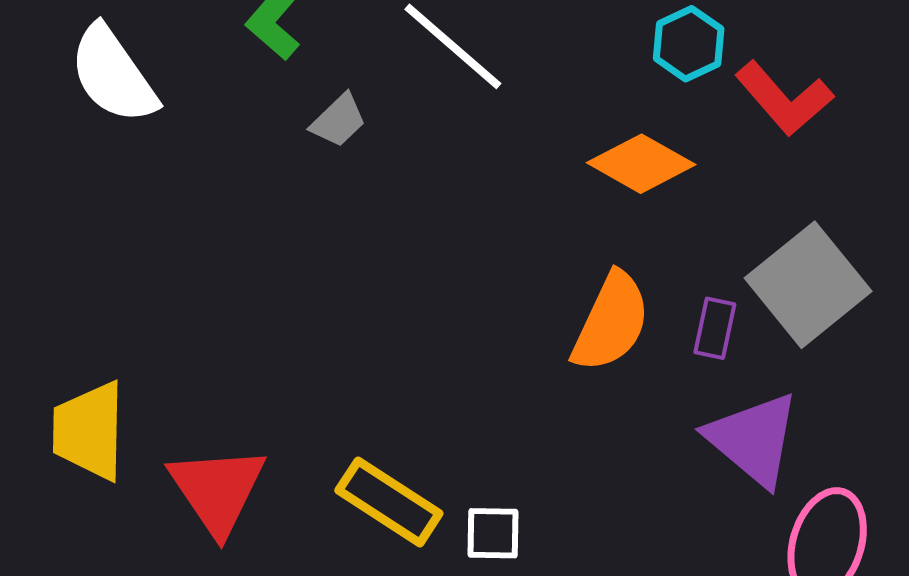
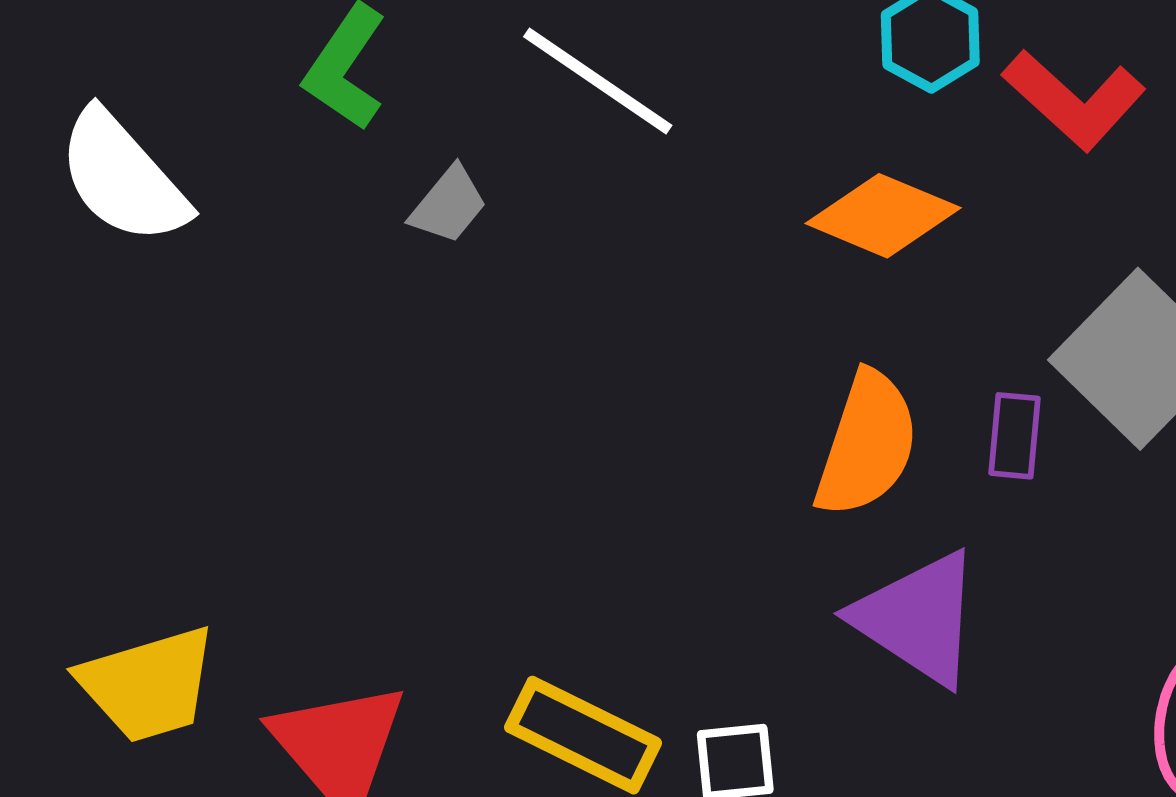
yellow trapezoid: (89, 431) -> (148, 684), turned -101
purple triangle: (753, 439) -> (918, 618), moved

